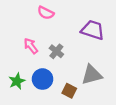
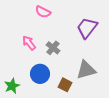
purple trapezoid: (93, 30) -> (87, 28), turned -70
green star: (17, 81) -> (12, 86), moved

